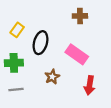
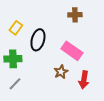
brown star: (52, 77) -> (61, 72), moved
gray line: (16, 90) -> (15, 84), turned -40

